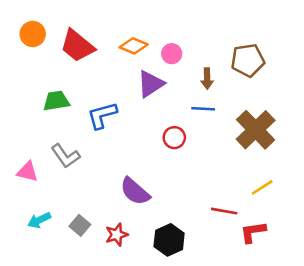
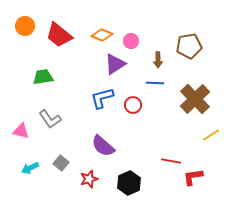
blue L-shape: (102, 115) -> (102, 98), moved
yellow line: (262, 187) -> (211, 135), moved
gray square: (80, 225) -> (61, 163), moved

